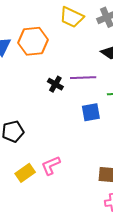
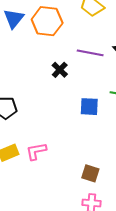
purple line: (83, 78) -> (90, 53), moved

